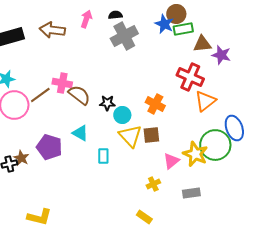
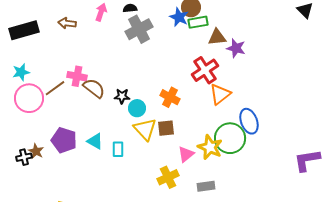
brown arrow: (52, 30) -> (67, 23), size x0.7
red cross: (190, 77) -> (205, 70), turned 32
cyan triangle: (80, 133) -> (95, 141), moved
yellow cross: (153, 184) -> (168, 177), size x1.5

